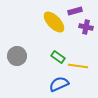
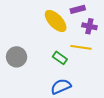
yellow line: (78, 66) -> (81, 47), moved

